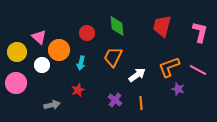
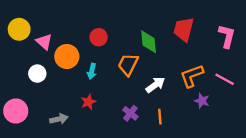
green diamond: (117, 26) -> (149, 42), moved
yellow circle: (17, 52) -> (19, 29), moved
white circle: (42, 65) -> (37, 74), moved
pink circle: (16, 83) -> (16, 111), moved

